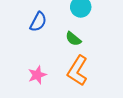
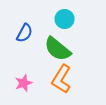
green semicircle: (73, 39) -> (58, 49), size x1.8

